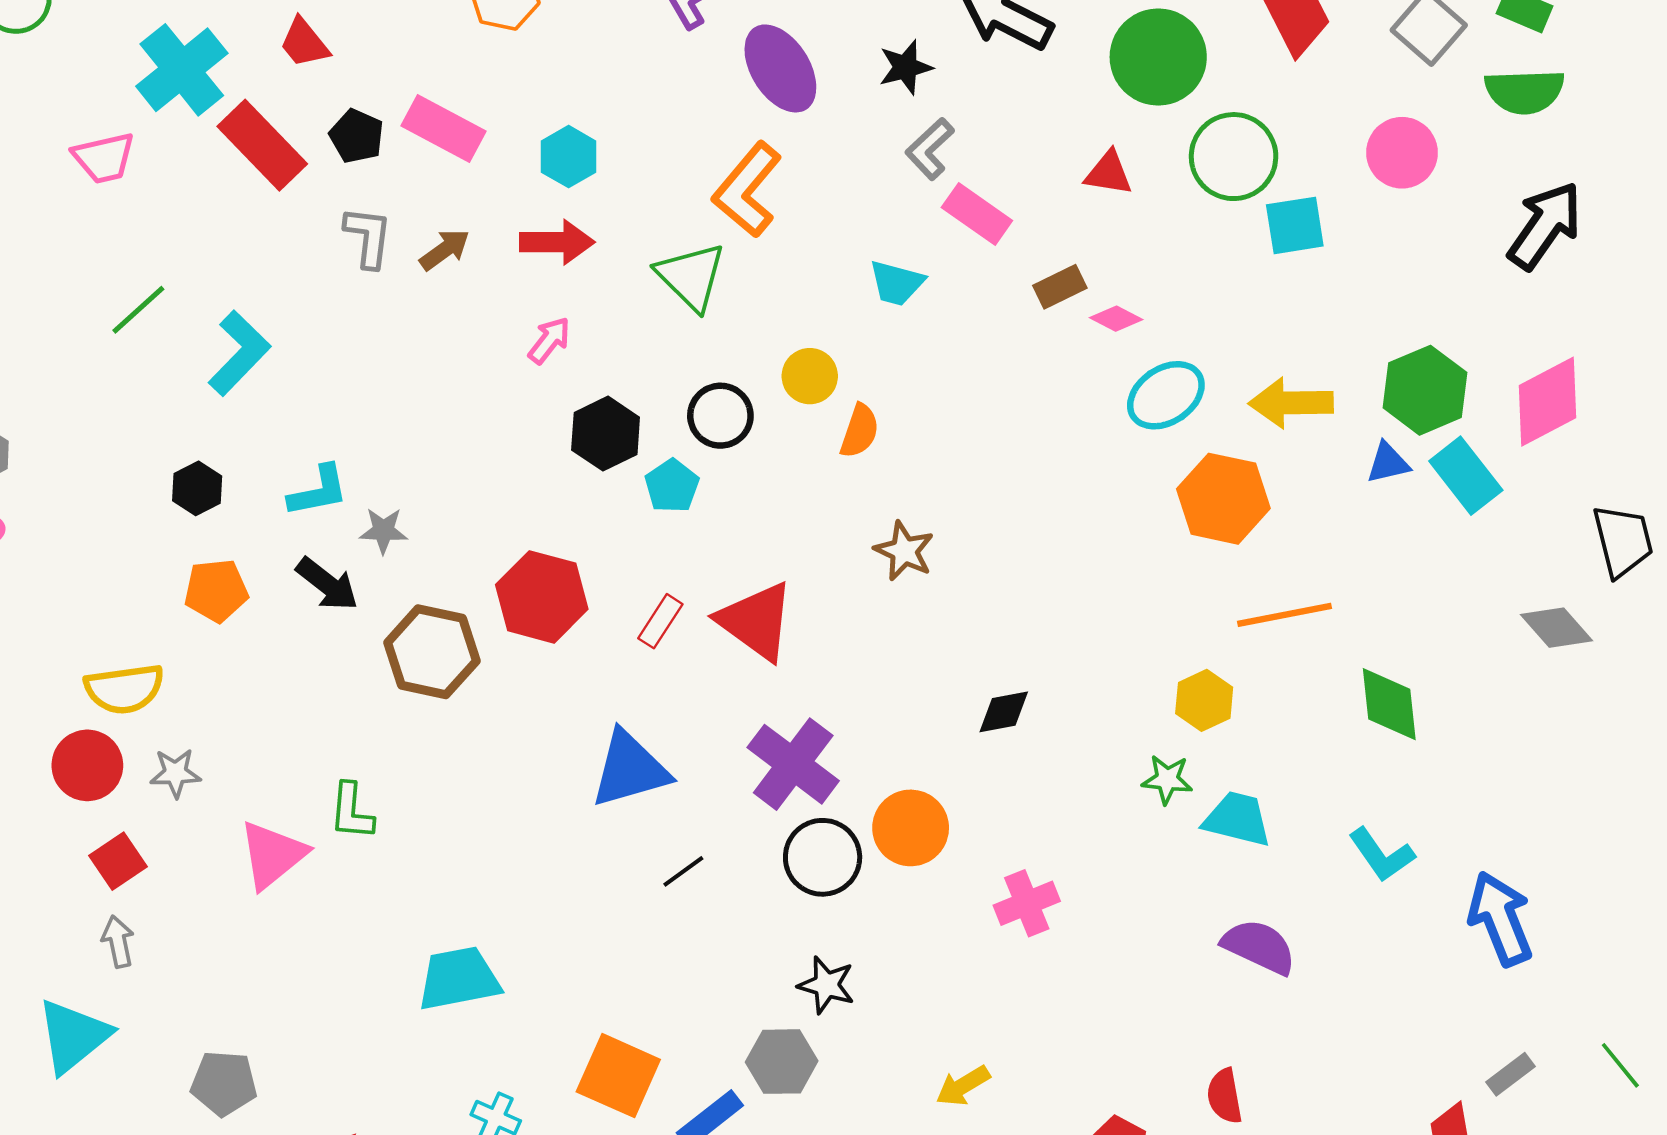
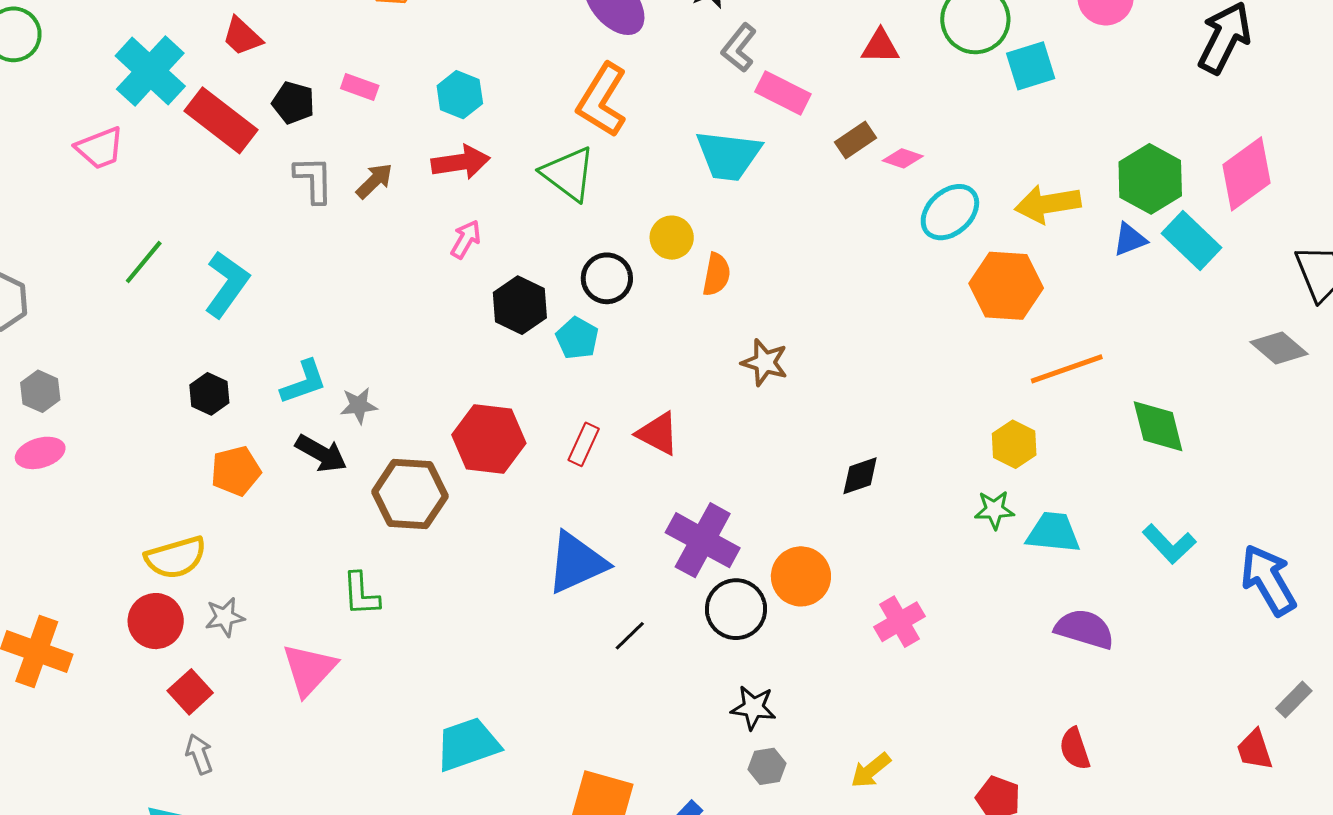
pink rectangle: (443, 128) -> (360, 87), size x0.6
cyan trapezoid: (897, 283) -> (728, 155), size x1.5
red triangle: (756, 621) -> (658, 434), size x0.7
green L-shape: (352, 811) -> (361, 594), moved
gray hexagon: (782, 1062) -> (767, 766), moved, size x0.7

